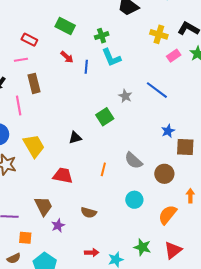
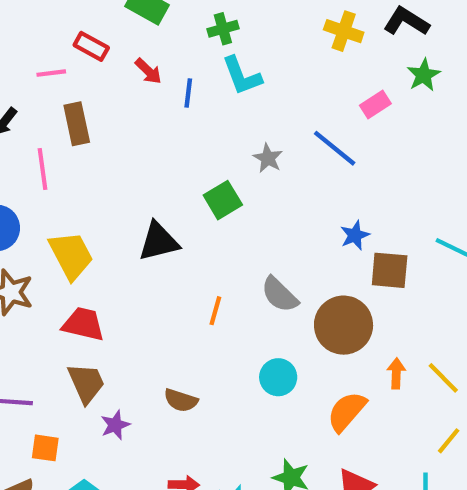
red rectangle: (29, 40) -> (91, 46), moved
pink rectangle: (174, 56) -> (375, 105), moved
black triangle: (75, 138) -> (159, 242), size x1.5
brown circle: (164, 174) -> (344, 325), size x1.4
red trapezoid: (63, 176) -> (83, 324), moved

